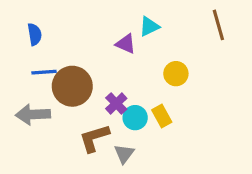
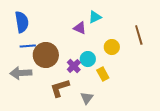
brown line: (218, 25) -> (139, 35), moved
blue semicircle: (35, 34) -> (22, 22), size x1.5
cyan circle: (135, 118) -> (88, 59), moved
gray triangle: (124, 154) -> (87, 98), moved

